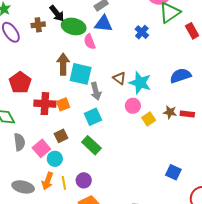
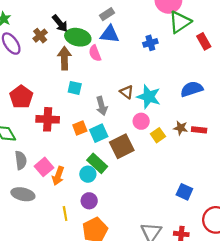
brown cross: (38, 25) -> (40, 36), turned -32
blue cross: (142, 32) -> (150, 43), turned 32
brown arrow: (63, 64) -> (64, 58), moved
cyan square: (81, 74) -> (75, 88), moved, size x0.6
orange square: (63, 104) -> (80, 128), moved
brown square: (61, 136) -> (122, 146), moved, size x1.6
cyan circle: (55, 159) -> (88, 174), moved
orange arrow: (47, 181) -> (58, 176), moved
yellow line: (64, 183) -> (65, 214), moved
gray ellipse: (23, 187) -> (23, 194), moved

